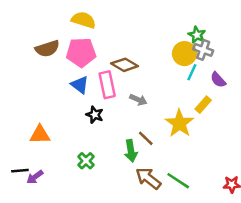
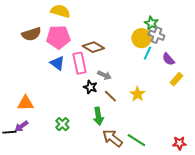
yellow rectangle: (203, 105) -> (176, 79), moved
black star: (95, 115) -> (90, 87), moved
yellow star: (179, 123) -> (137, 94), size x0.7
brown line: (146, 138) -> (110, 96), moved
purple arrow: (35, 177) -> (21, 126), moved

